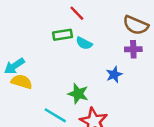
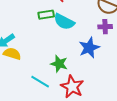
cyan semicircle: (84, 43) -> (64, 22), size x1.5
blue star: (114, 74) -> (89, 48), size x1.5

